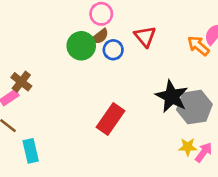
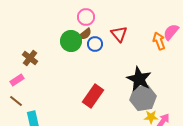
orange arrow: (198, 46) -> (159, 41), turned 30
brown cross: (21, 82) -> (30, 58), moved
gray hexagon: (194, 107) -> (143, 98), moved

